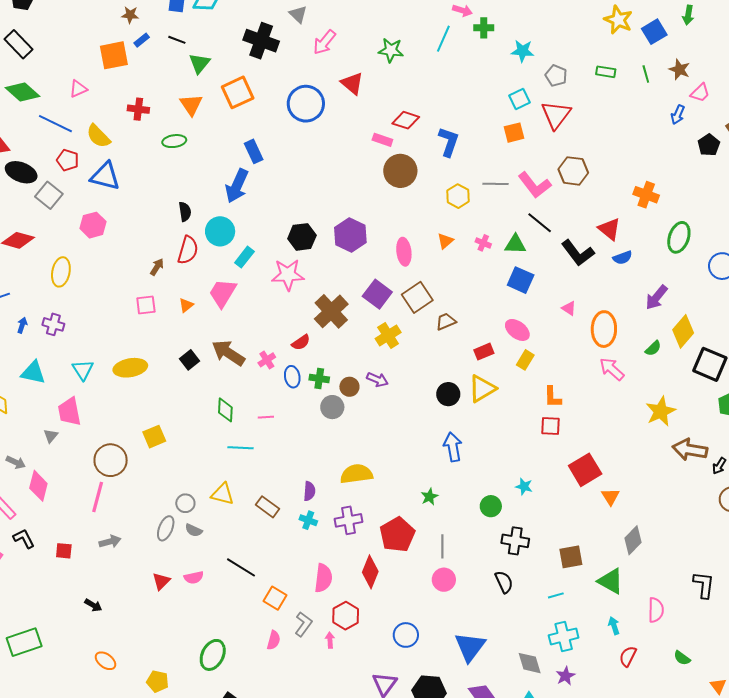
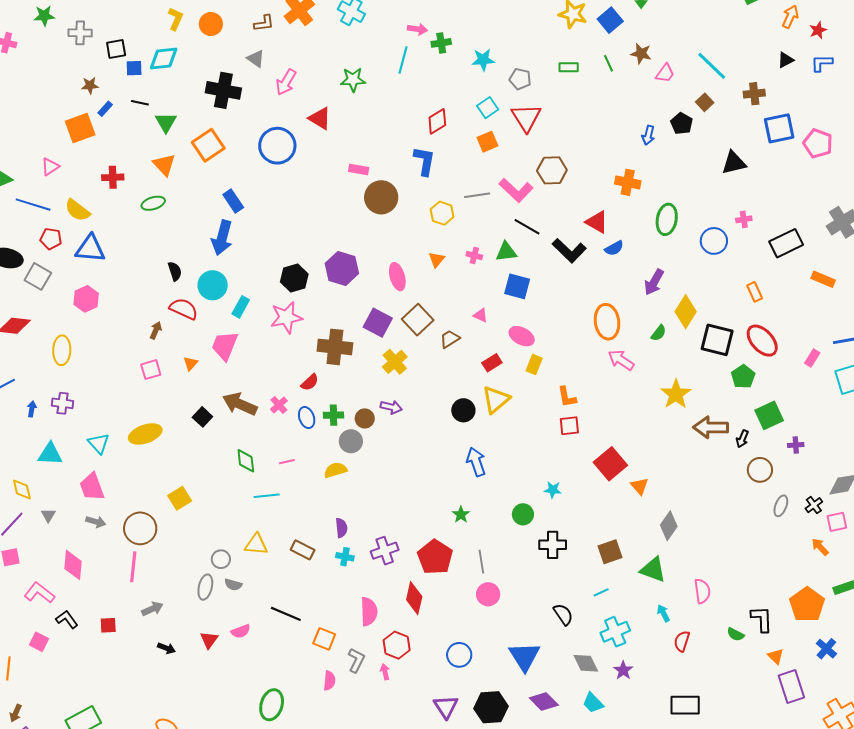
blue arrow: (678, 115) -> (648, 135), moved
red diamond: (406, 120) -> (437, 121), moved, turned -40
red semicircle: (188, 250) -> (184, 309), turned -72
pink triangle: (569, 308) -> (480, 315), moved
brown cross: (331, 311) -> (335, 347), turned -32
gray triangle: (51, 436) -> (48, 515), moved
gray arrow: (16, 462) -> (96, 522), moved
yellow semicircle: (356, 474) -> (335, 470), moved, size x0.7
black semicircle: (504, 582) -> (563, 614), moved
black L-shape: (704, 585) -> (762, 619), moved
black arrow: (93, 605) -> (166, 648), moved

